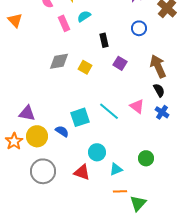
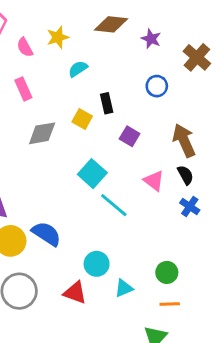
pink rectangle: (64, 23) -> (23, 89), moved
yellow square: (85, 67) -> (82, 119), moved
pink triangle: (137, 106) -> (154, 181), moved
cyan square: (80, 117) -> (92, 174), moved, turned -30
blue semicircle: (62, 131) -> (46, 234), size x1.5
orange line: (120, 191) -> (170, 304), moved

